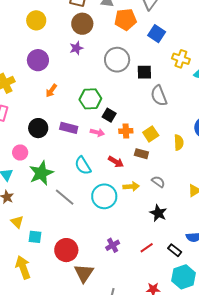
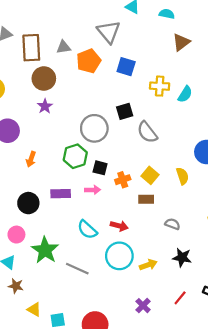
gray circle: (117, 60) -> (94, 128), moved
red arrow: (116, 162) -> (119, 226), moved
yellow arrow: (131, 186) -> (148, 265), moved

